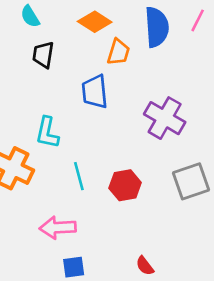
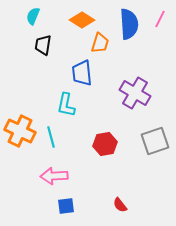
cyan semicircle: (30, 16) -> (33, 16), turned 54
cyan L-shape: (47, 133) -> (66, 105), moved
cyan line: (79, 176) -> (51, 137), moved

